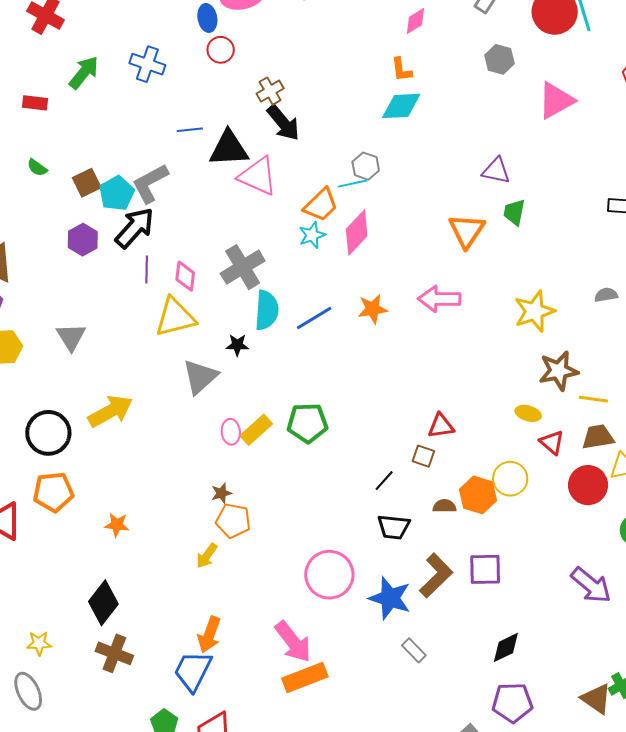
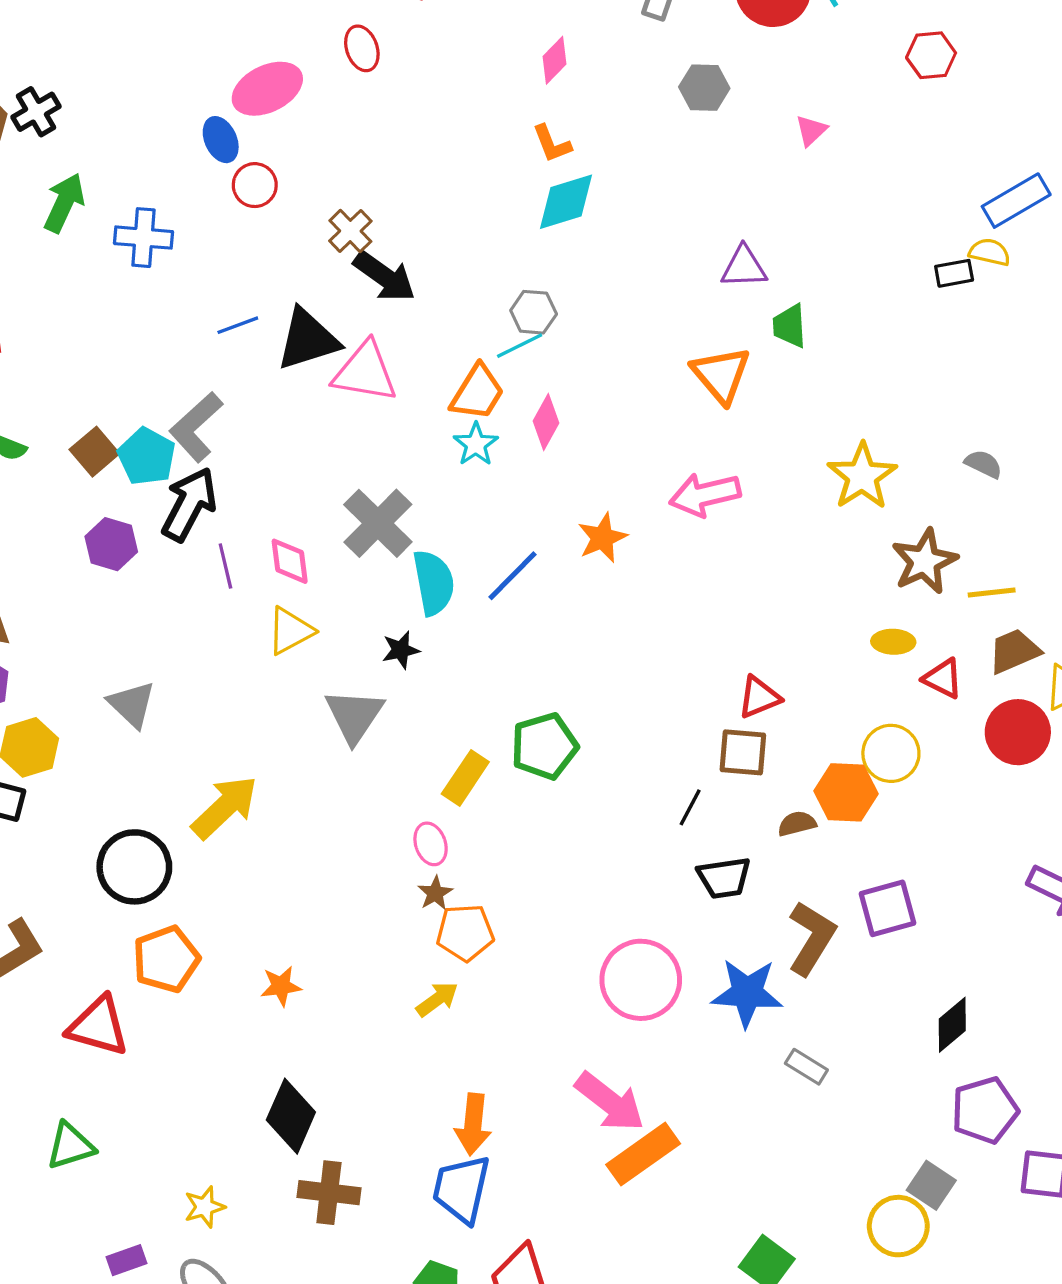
green arrow: (84, 73) -> (64, 203), moved
pink triangle: (556, 100) -> (811, 130), size x0.5
pink diamond: (357, 232) -> (546, 422), size x0.7
gray semicircle: (606, 295) -> (983, 464), moved, turned 50
yellow triangle: (175, 317) -> (290, 631), size x0.7
pink ellipse: (231, 432) -> (431, 844), moved
brown square: (423, 456) -> (743, 752), size x1.4
yellow arrow: (207, 556) -> (437, 999), turned -148

